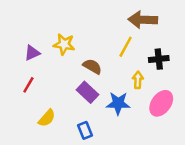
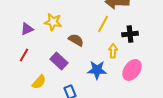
purple rectangle: (87, 92) -> (59, 61), moved

